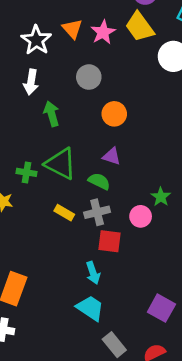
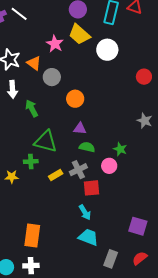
orange triangle: (72, 29) -> (34, 63), moved
green cross: (27, 172) -> (31, 161), moved
green semicircle: (99, 181) -> (87, 147), moved
yellow rectangle: (64, 213) -> (56, 175), turned -48
gray rectangle: (114, 345) -> (111, 259), turned 72

